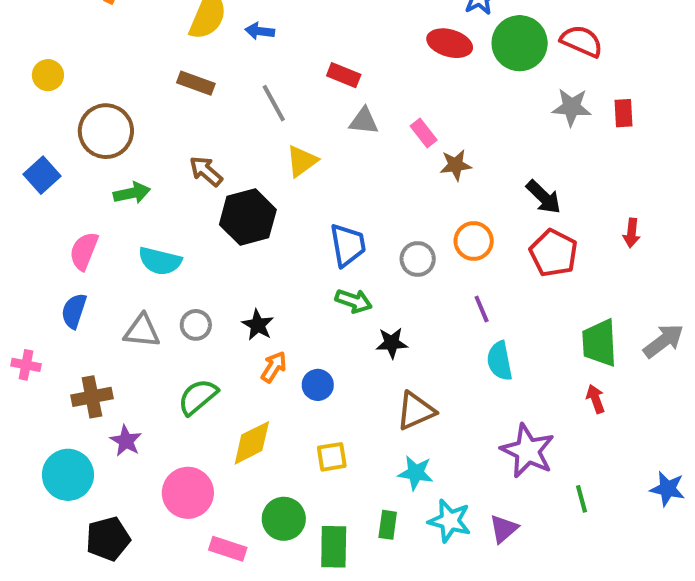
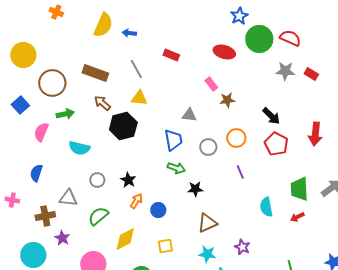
red ellipse: (450, 43) -> (224, 52), moved
yellow circle: (48, 75) -> (23, 55), size x1.6
brown rectangle: (196, 83) -> (95, 73), moved, size x1.4
red rectangle: (623, 113) -> (311, 74), turned -56
gray triangle: (364, 121) -> (189, 115), moved
yellow triangle: (302, 161) -> (139, 98), moved, turned 42
red arrow: (631, 233) -> (315, 134), size x1.6
pink semicircle: (84, 251) -> (41, 132), moved
gray triangle: (142, 331) -> (68, 198), moved
cyan semicircle: (500, 361) -> (266, 207), moved
red arrow: (596, 399) -> (297, 217), turned -96
purple star: (528, 451) -> (242, 247), moved, size x0.6

